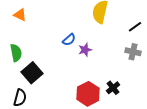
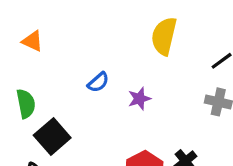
blue semicircle: (69, 40) -> (98, 82), moved

